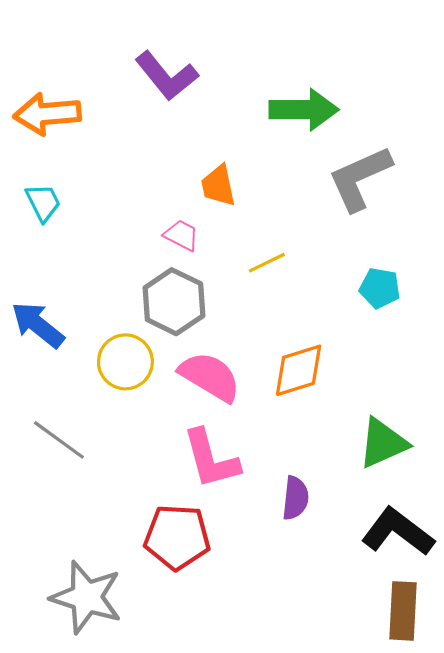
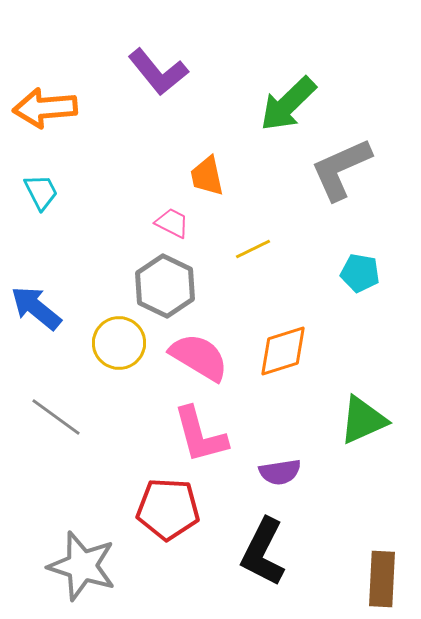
green arrow: (304, 110) -> (288, 104), turned 136
purple semicircle: (295, 498) -> (280, 472), turned 75
black L-shape: (398, 532) -> (263, 552), moved, turned -100

